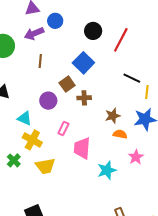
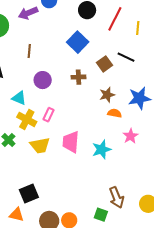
brown line: (40, 61) -> (29, 51), moved
brown square: (67, 84) -> (105, 64), moved
yellow line: (147, 92) -> (138, 28), moved
pink rectangle: (63, 129) -> (48, 115), moved
pink trapezoid: (82, 148) -> (71, 142), moved

